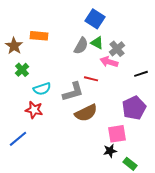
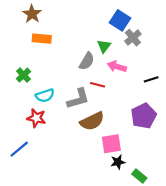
blue square: (95, 19) -> (120, 20), moved
green triangle: (97, 43) -> (104, 46), turned 40
brown star: (14, 46) -> (32, 14), moved
gray semicircle: (81, 46) -> (87, 61), moved
gray cross: (117, 49) -> (133, 38), moved
pink square: (117, 134) -> (111, 144), moved

